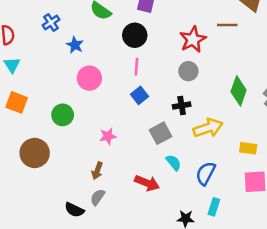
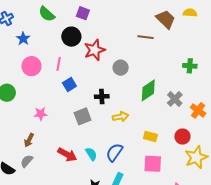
red star: (193, 39) -> (95, 50), moved
pink line: (137, 67) -> (59, 64), moved
gray circle: (188, 71) -> (121, 68), moved
green diamond: (239, 91) -> (148, 90), turned 30
yellow arrow: (208, 128) -> (121, 117), size x0.7
cyan semicircle: (174, 163) -> (91, 154), moved

